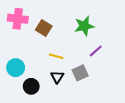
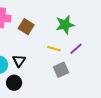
yellow line: (56, 56) -> (54, 49), moved
black triangle: (57, 77) -> (19, 61), moved

